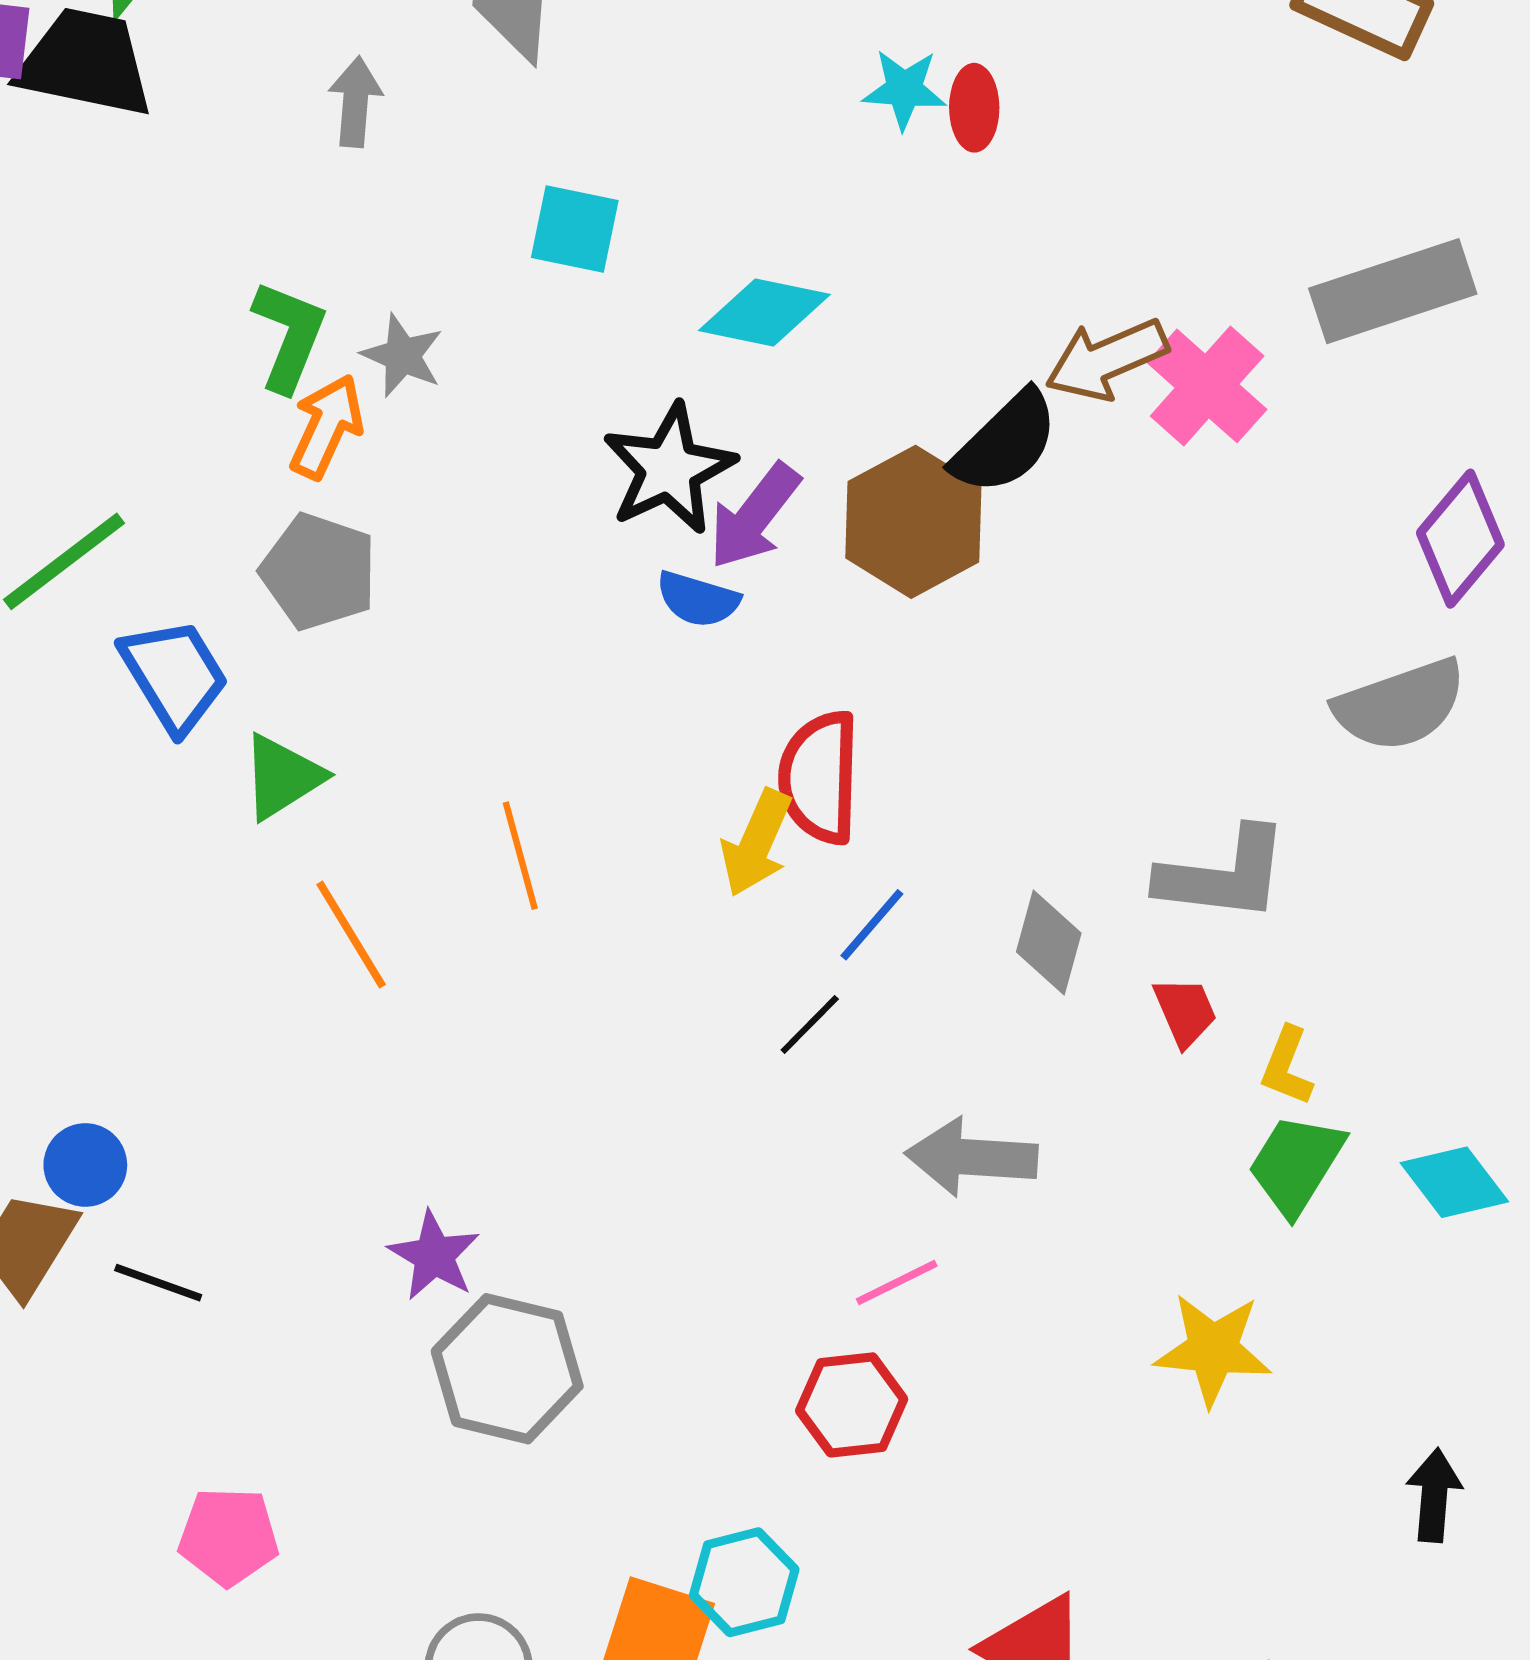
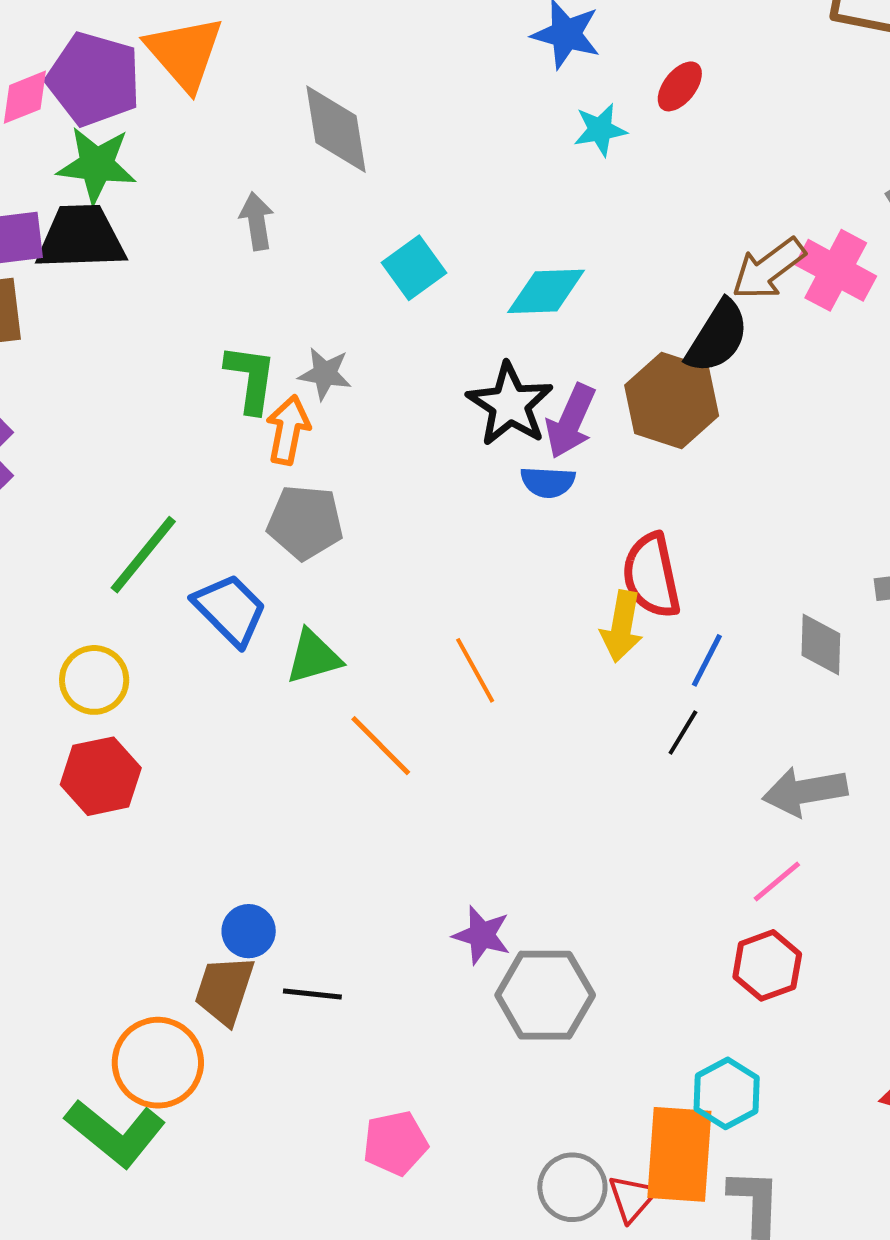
red ellipse: (974, 108) -> (680, 86), moved, turned 52
cyan square: (575, 229) -> (414, 268), turned -34
green triangle: (282, 777) -> (313, 657), turned 30

